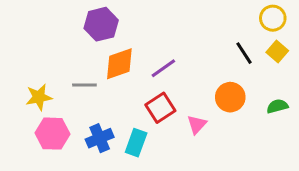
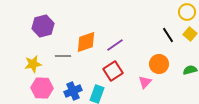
purple hexagon: (101, 24) -> (43, 26), moved
pink triangle: (197, 124) -> (145, 82), moved

